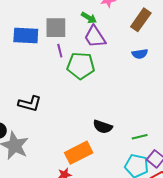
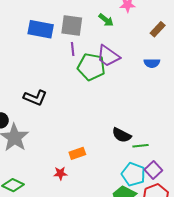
brown rectangle: (141, 20) -> (158, 29), size x0.7
purple trapezoid: (95, 37) -> (108, 56), moved, turned -30
black semicircle: (103, 127) -> (122, 135), moved
orange rectangle: (79, 153) -> (77, 153), size x0.6

